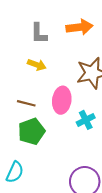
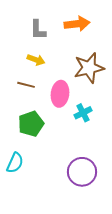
brown line: (26, 103) -> (26, 85), moved

